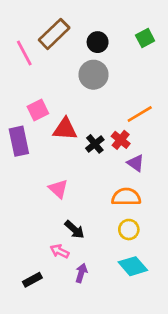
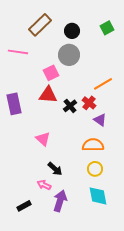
pink line: (24, 53) -> (18, 52), moved, turned -54
pink square: (38, 110) -> (51, 73), moved
cyan diamond: (133, 266) -> (98, 196), turned 30
purple arrow: (81, 273) -> (60, 201), size x1.5

